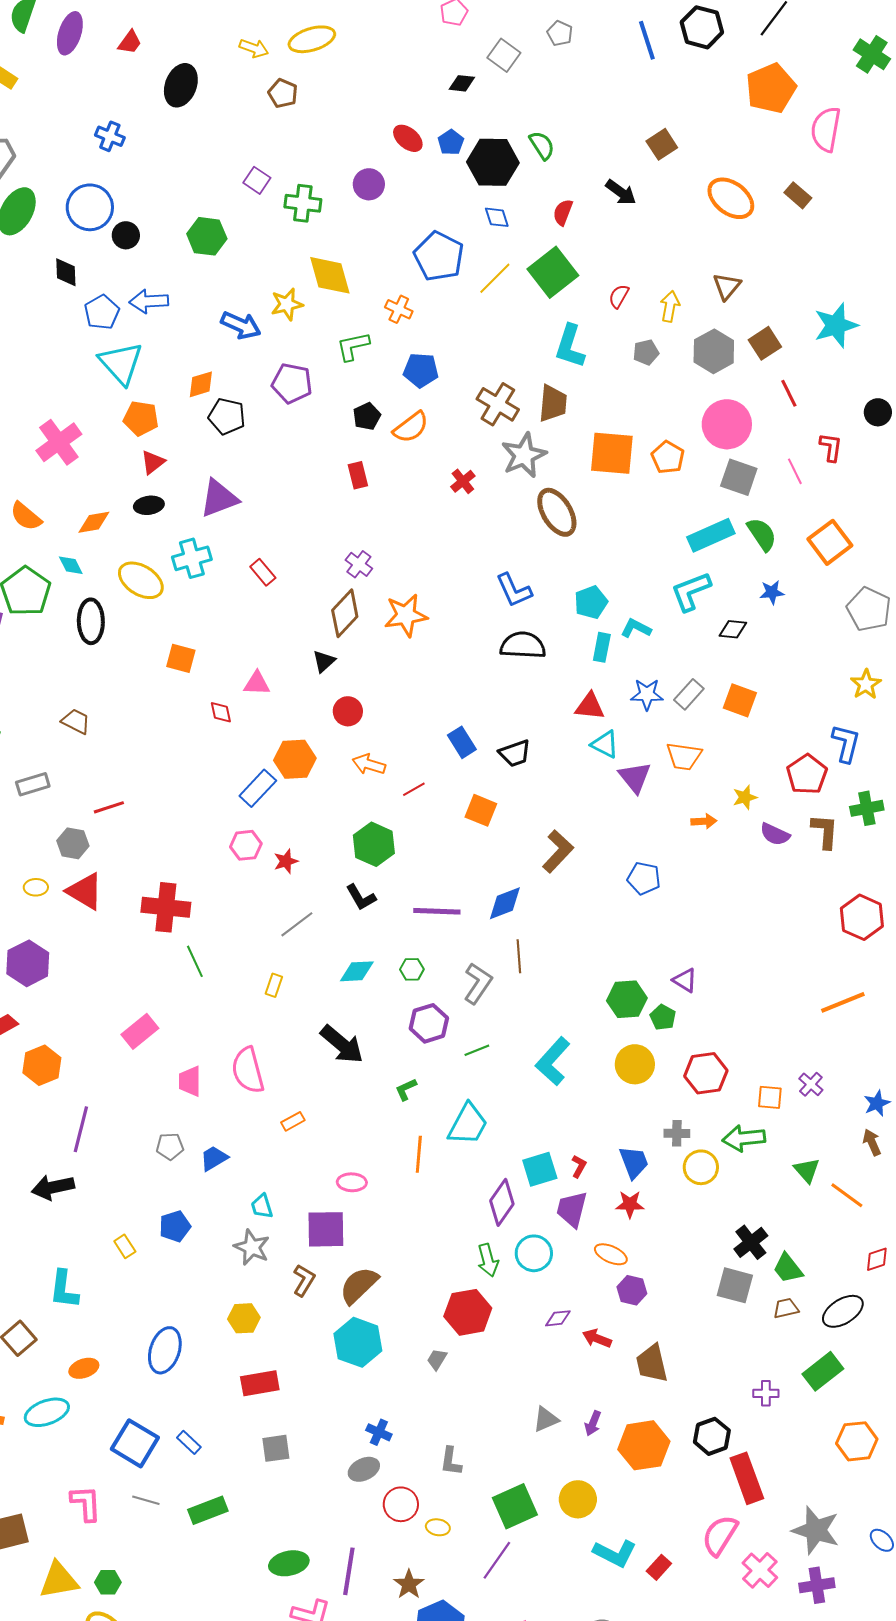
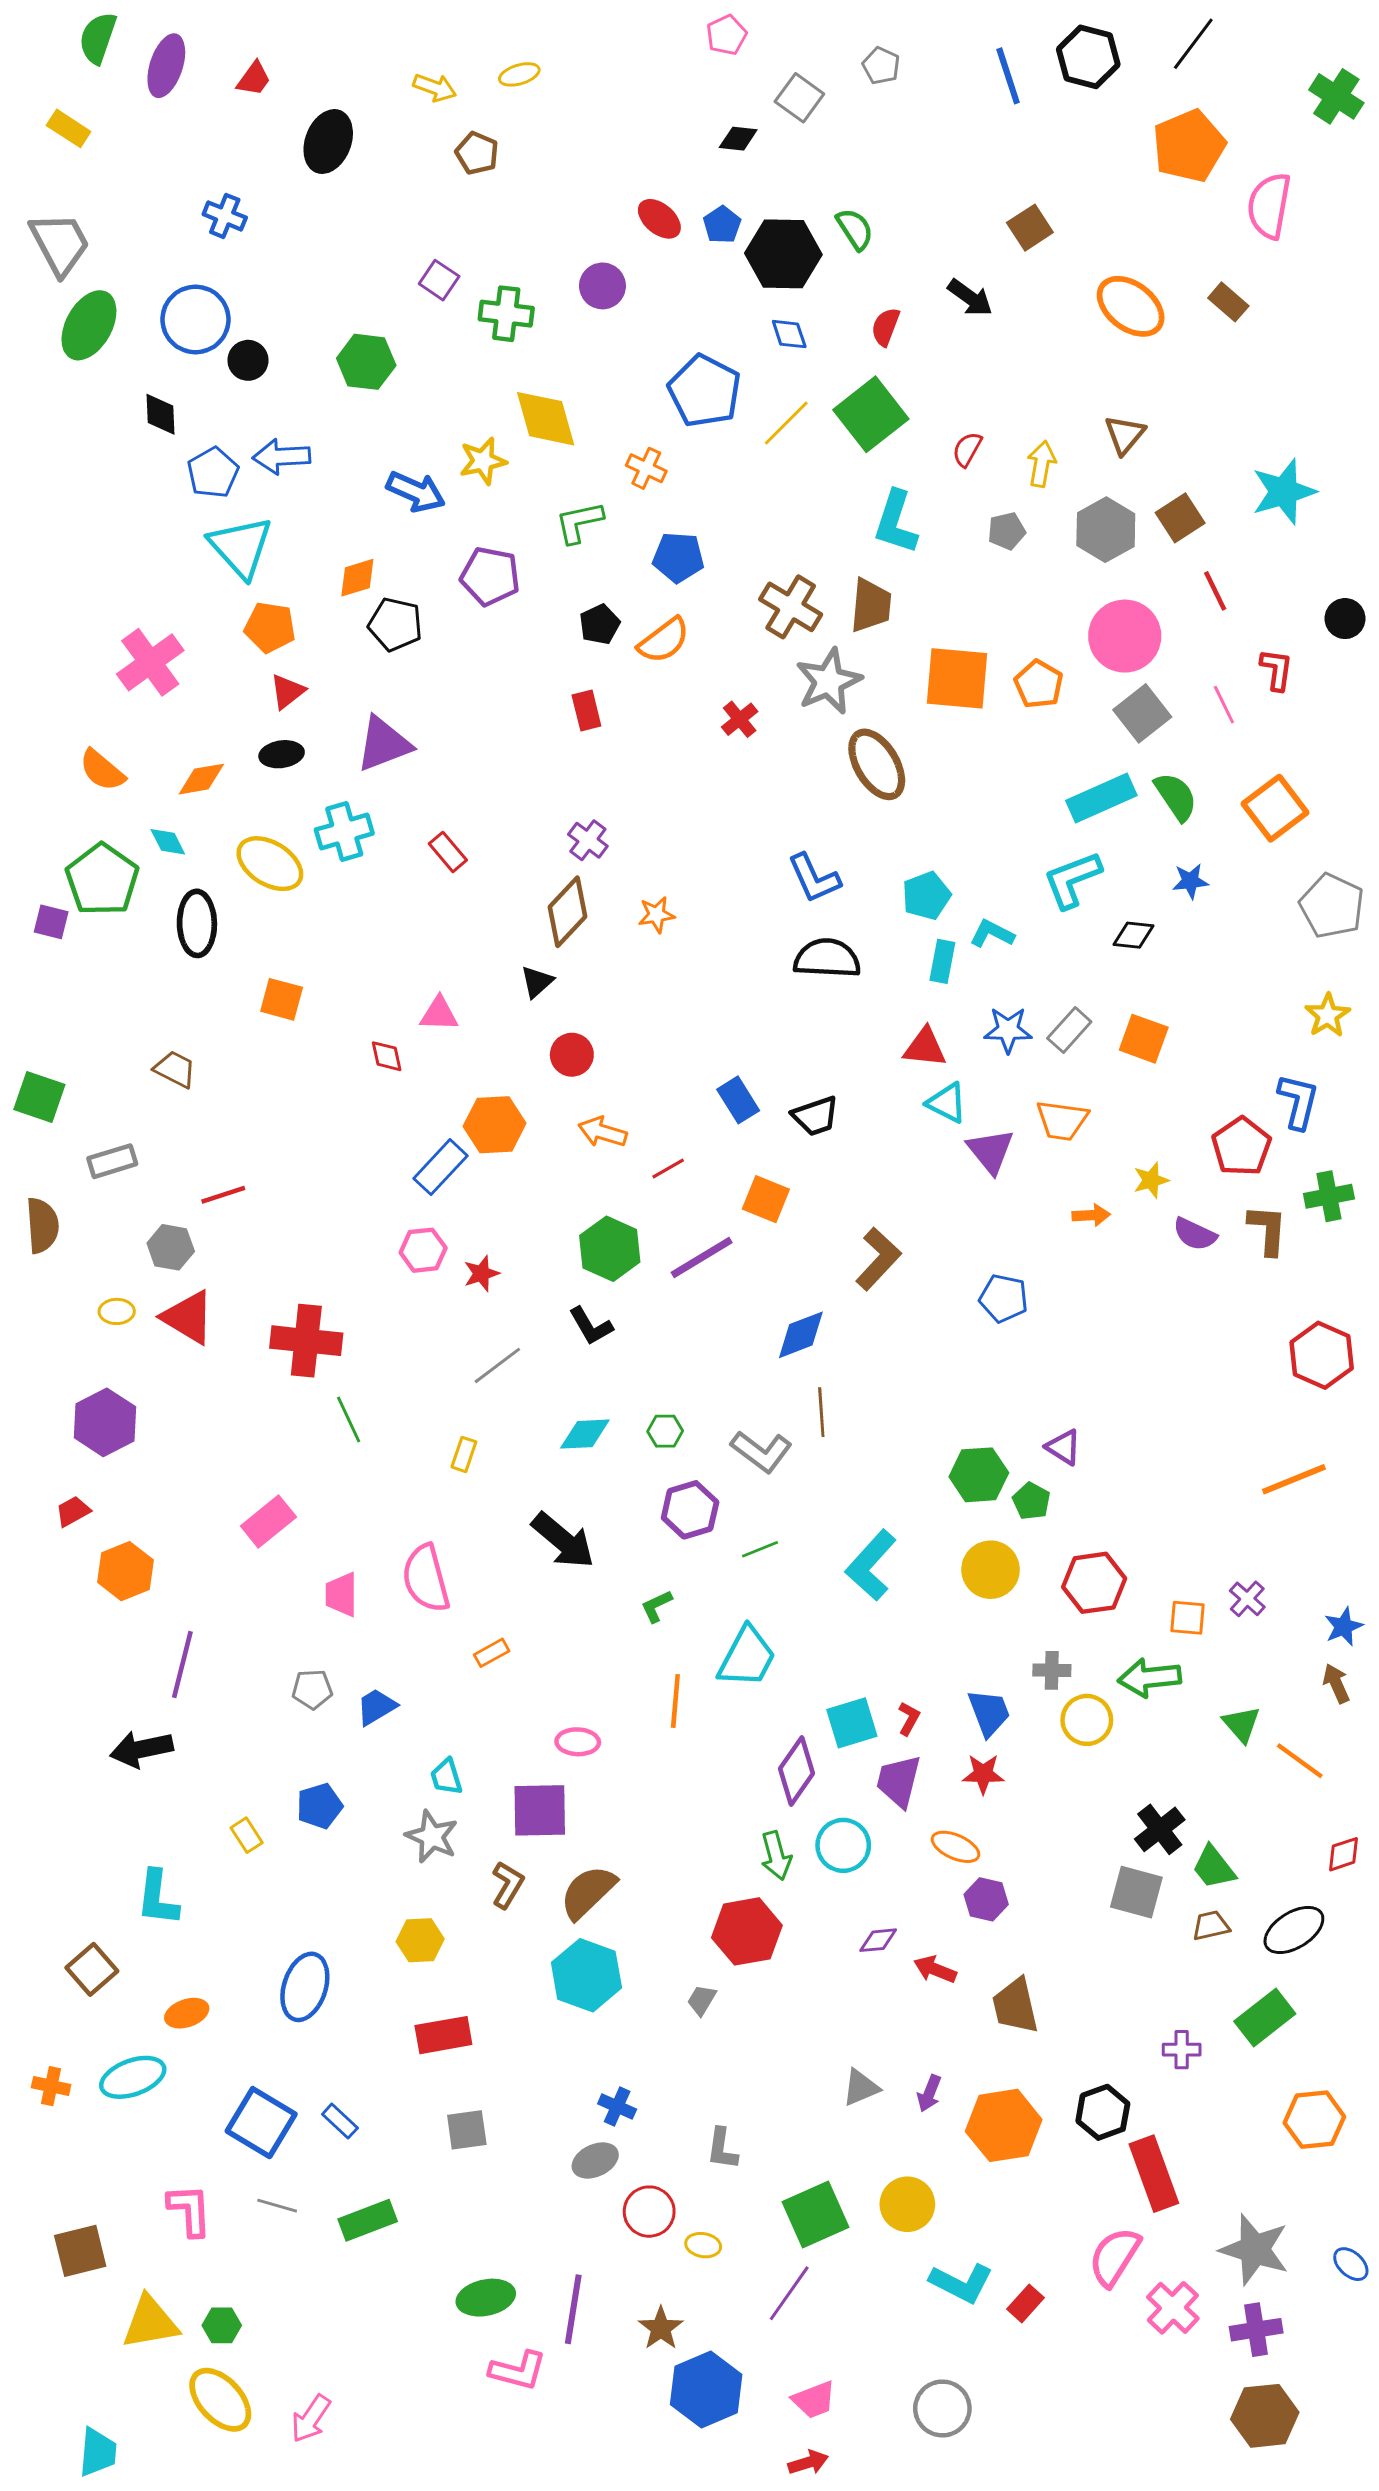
yellow ellipse: (312, 39) -> (519, 74), size x0.6
gray square: (739, 477) -> (1142, 713), turned 33
orange star: (406, 615) -> (656, 915), size x0.6
orange square: (181, 658) -> (282, 999), moved
purple line: (437, 911) -> (702, 1257), moved, turned -33
gray L-shape: (478, 983) -> (761, 1452), turned 93

